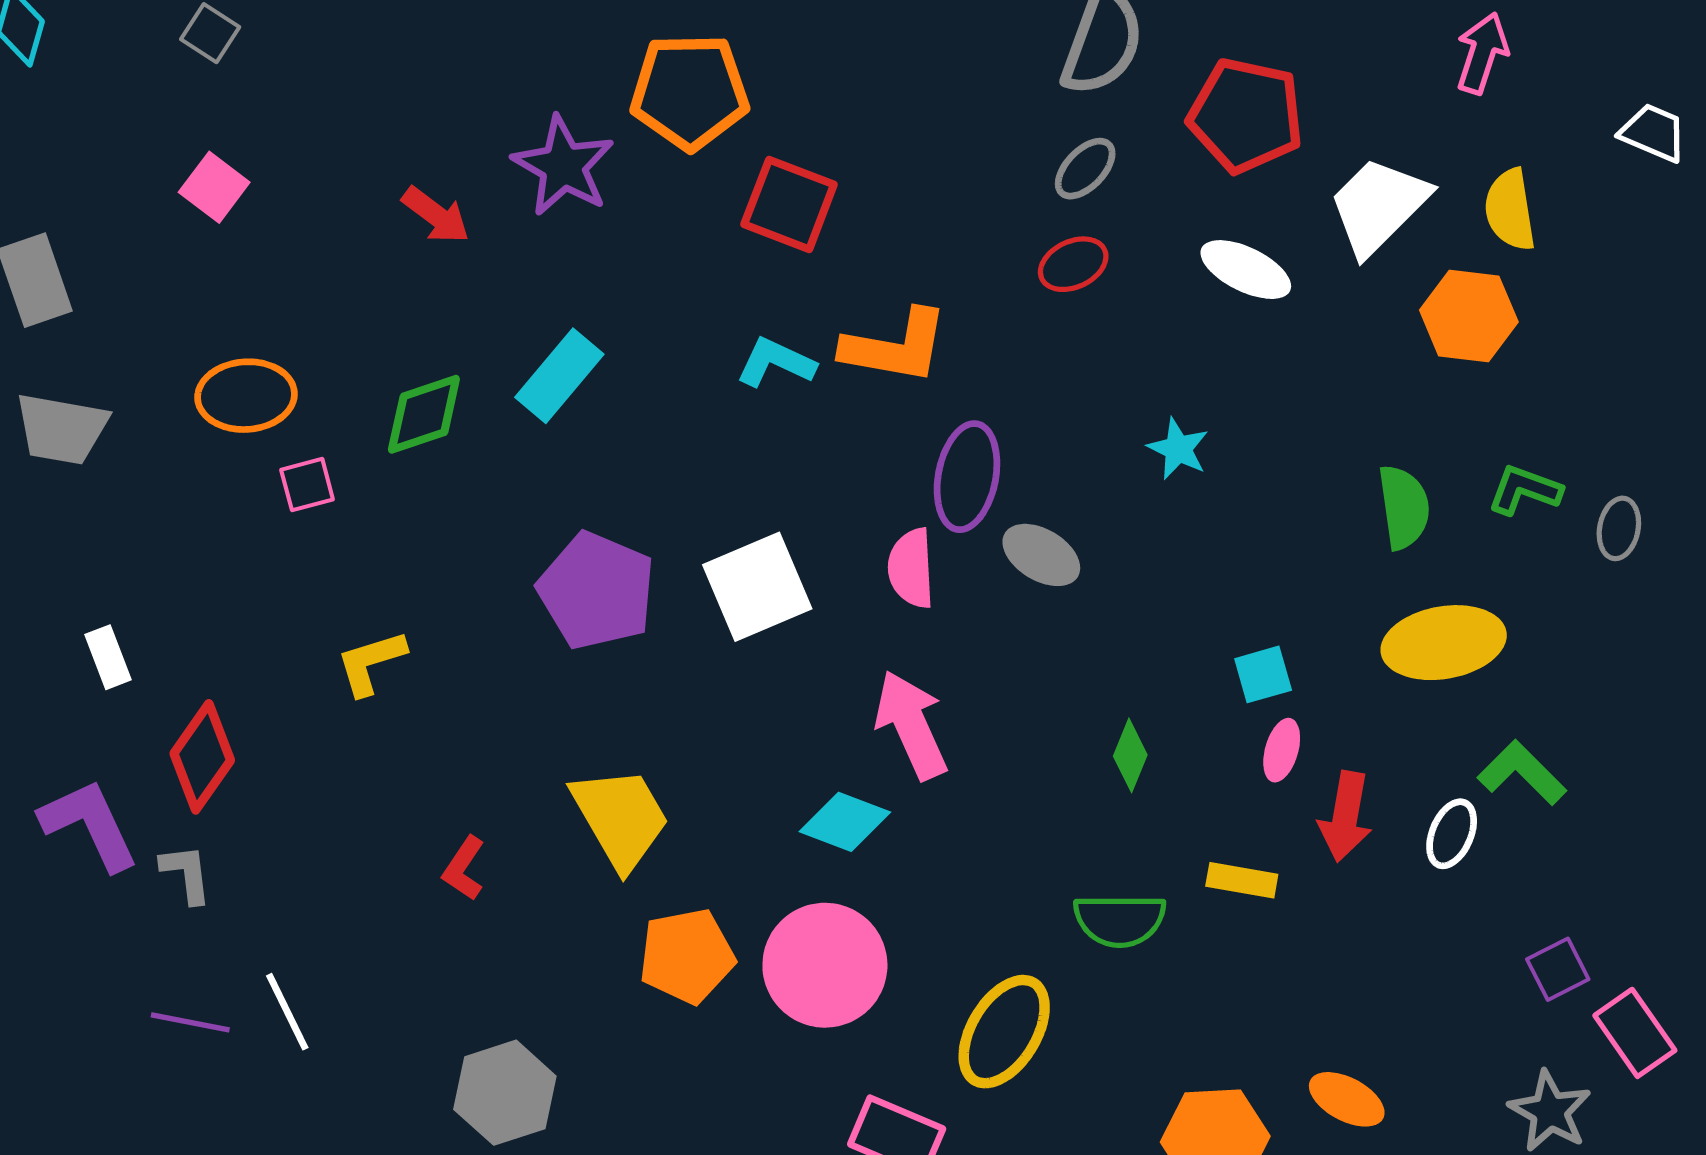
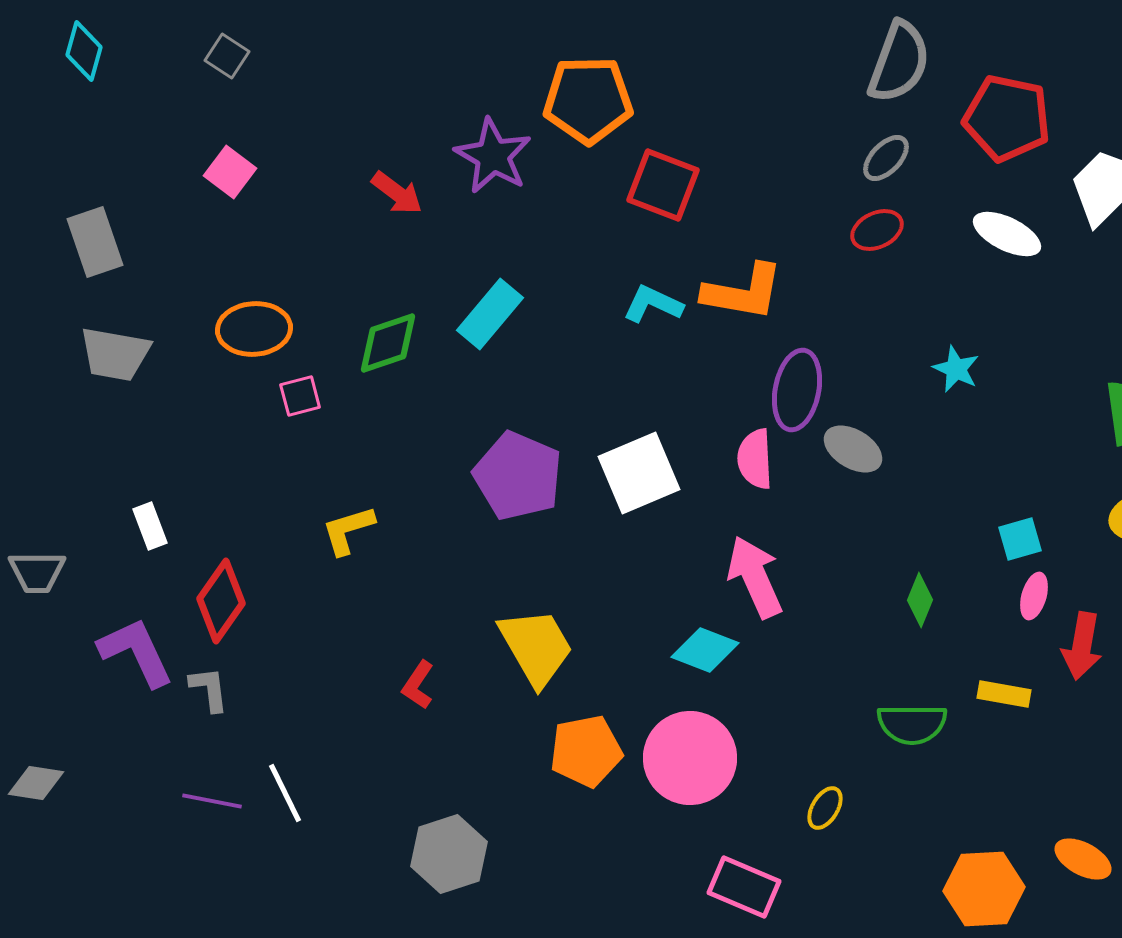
yellow ellipse: (1004, 1032) -> (825, 808), size x0.5

